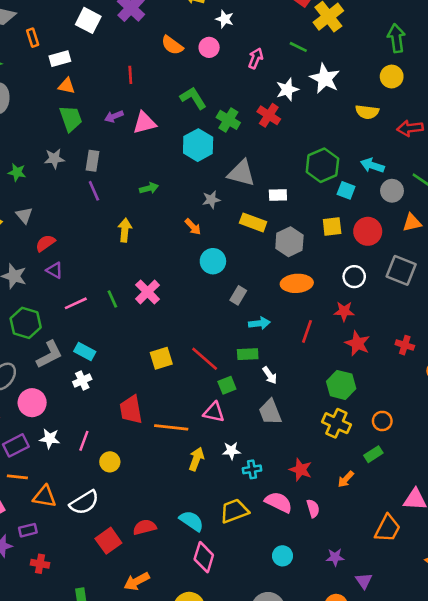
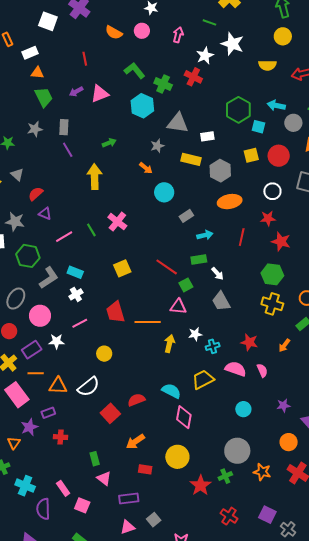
yellow arrow: (125, 230) -> (95, 177), size x1.4
gray rectangle: (238, 295) -> (186, 216), turned 32
yellow square: (161, 358) -> (122, 268), moved
pink line: (84, 441) -> (80, 323), moved, turned 49

